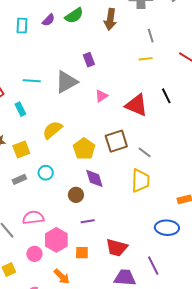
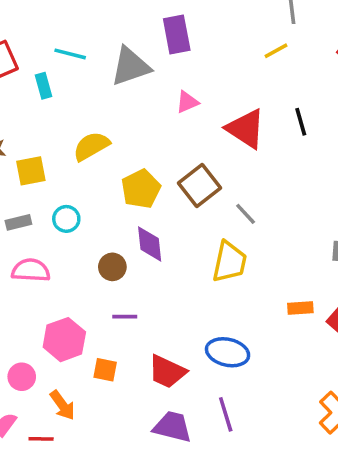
yellow line: (146, 59) -> (276, 51), turned -32
purple rectangle: (89, 60) -> (177, 35), size x1.5
cyan rectangle: (20, 109) -> (43, 86), moved
brown square: (116, 141) -> (199, 185), turned -30
pink semicircle: (33, 218) -> (31, 270), moved
blue ellipse: (167, 228) -> (228, 352), moved
pink circle: (34, 254) -> (22, 377), moved

